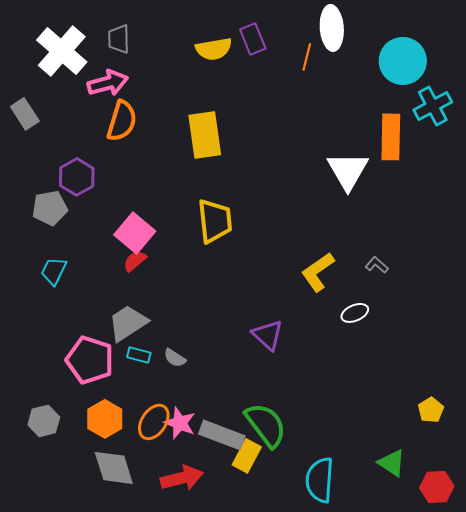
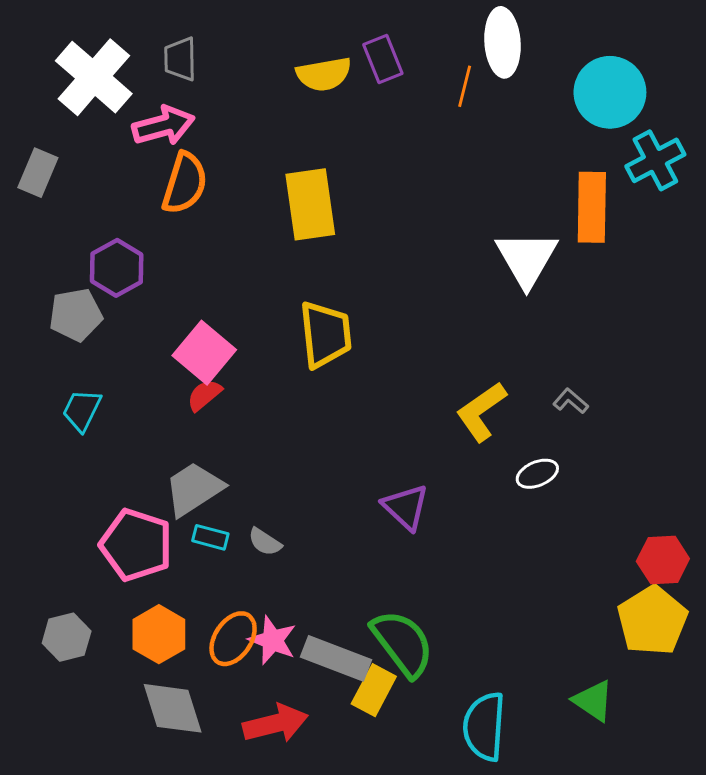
gray rectangle: (25, 114) -> (38, 173), turned 56
yellow pentagon: (431, 410) -> (652, 621), size x1.8
red hexagon: (437, 487) -> (663, 560), moved

